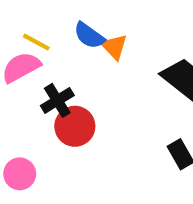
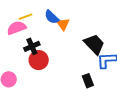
yellow line: (36, 42) -> (26, 17), turned -56

